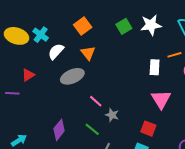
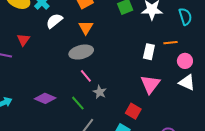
red triangle: (28, 75) -> (23, 40), turned -32
gray ellipse: (72, 76) -> (81, 52), moved
purple diamond: (59, 130) -> (45, 98), turned 65

